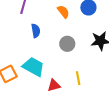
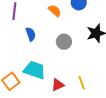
yellow line: (78, 78) -> (82, 83), moved

